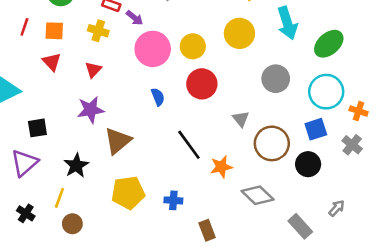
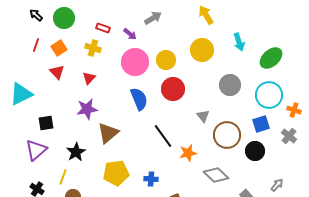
purple arrow: (135, 18) -> (130, 34), moved
cyan arrow: (287, 23) -> (239, 42), size x0.7
orange square: (54, 31) -> (59, 48), turned -35
blue semicircle: (158, 97) -> (139, 99), size x1.6

